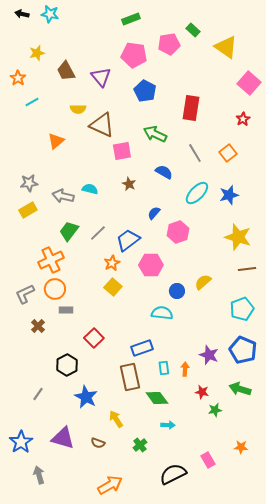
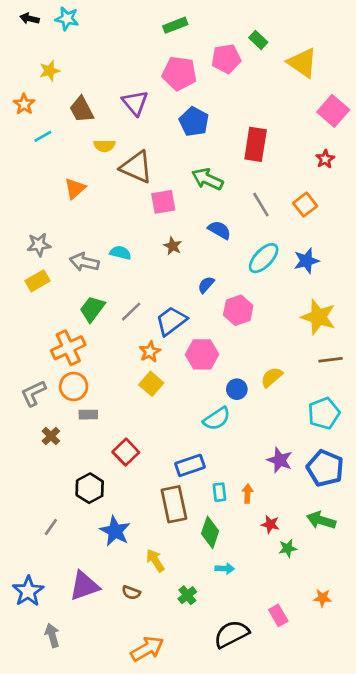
brown trapezoid: (66, 71) -> (82, 110), moved
cyan semicircle: (162, 313) -> (217, 419), turned 140
purple star: (209, 355) -> (280, 460), moved
green diamond: (157, 398) -> (210, 532), turned 55
purple triangle: (63, 438) -> (84, 586), turned -35

